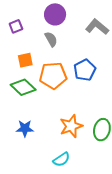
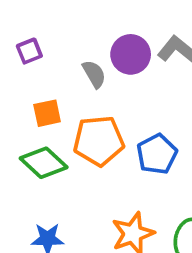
purple circle: (55, 14) -> (131, 54), moved
blue pentagon: (85, 70) -> (157, 154), moved

